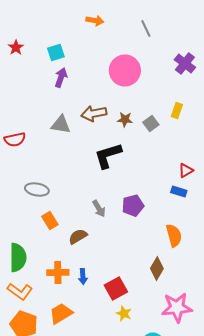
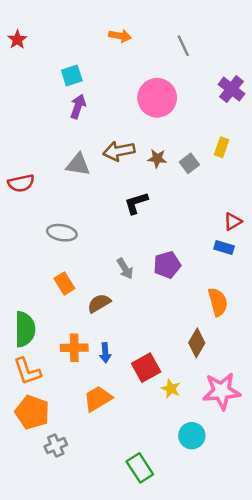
red star: (16, 48) -> (17, 40), moved
black L-shape: (108, 156) -> (136, 203), size x0.7
gray ellipse: (37, 190) -> (62, 233), moved
orange L-shape: (20, 292) -> (27, 371), turned 35
orange trapezoid: (61, 314) -> (98, 399), moved
yellow star: (124, 314) -> (171, 389), moved

